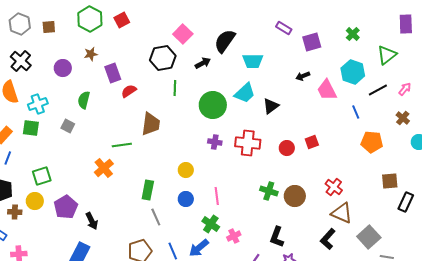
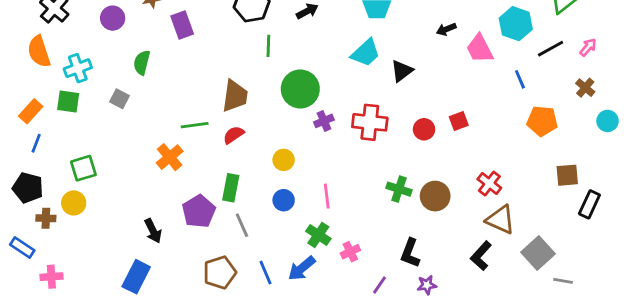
red semicircle: (129, 91) -> (234, 135), moved
green circle: (213, 105) -> (300, 89), moved
purple cross: (215, 142) -> (324, 121), turned -32
purple pentagon: (66, 207) -> (199, 211), moved

